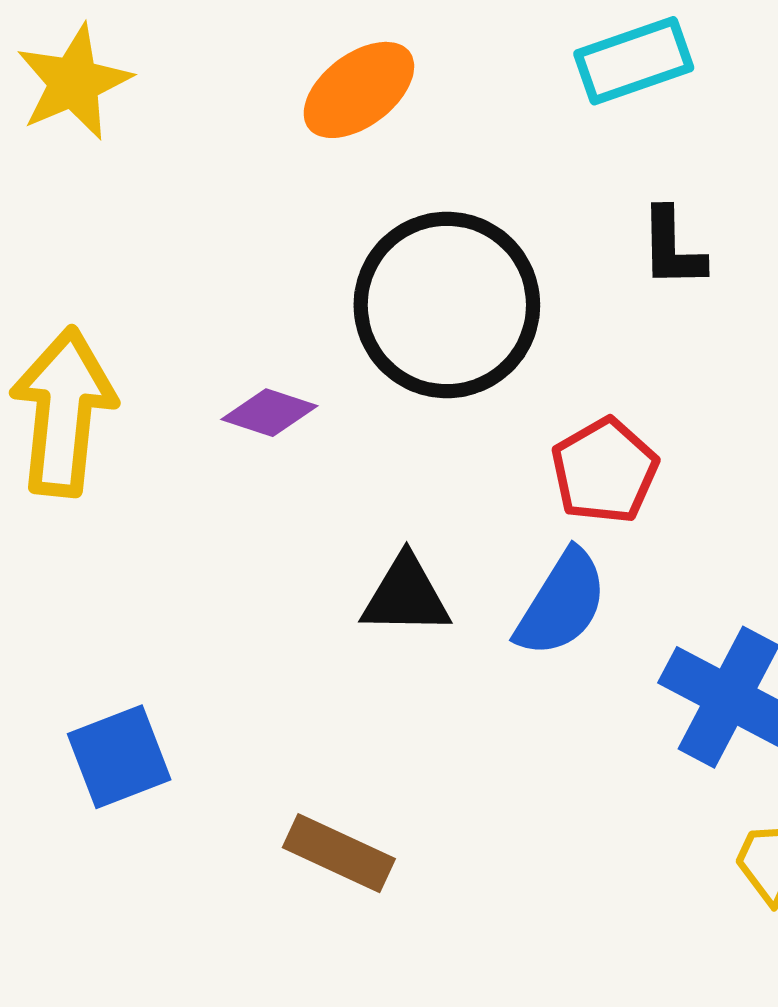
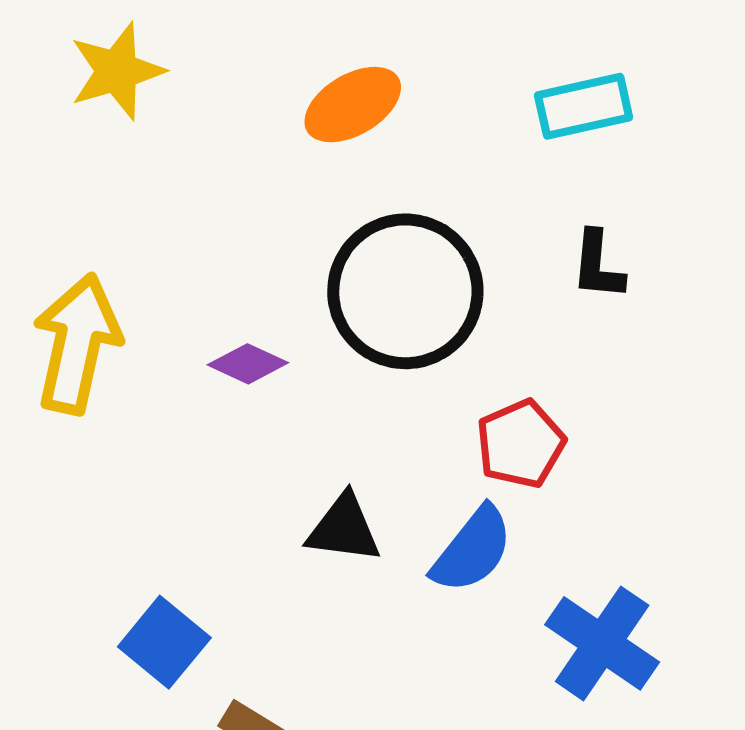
blue square: (119, 757) -> (164, 642), moved, turned -36

